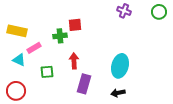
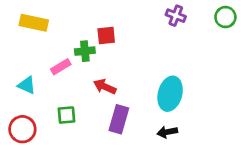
yellow rectangle: (17, 31) -> (34, 23), moved
pink rectangle: (34, 48) -> (61, 67), moved
red arrow: (74, 61) -> (105, 87), turned -63
green square: (47, 72) -> (66, 115), moved

